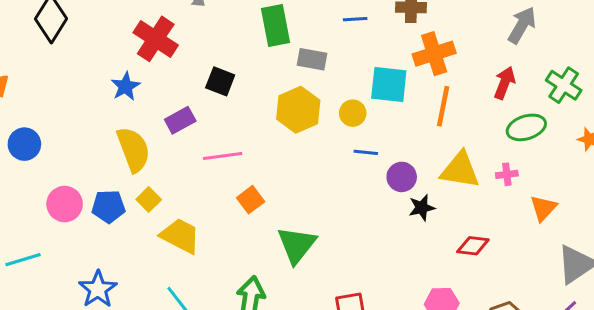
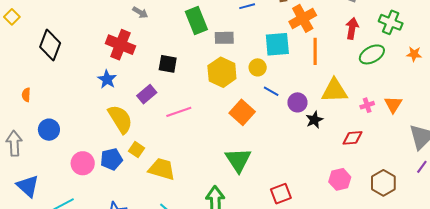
blue line: (366, 152) -> (271, 91), turned 35
pink cross: (507, 174) -> (367, 105), moved
orange square: (251, 200) -> (242, 112), moved, size x1.4

